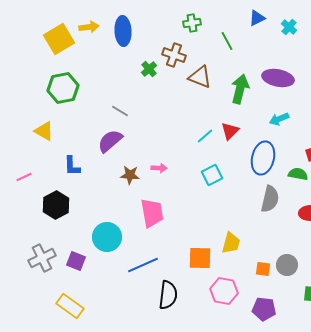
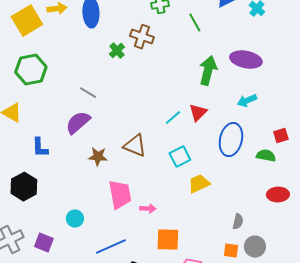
brown triangle: (200, 77) -> (135, 146), moved
pink arrow: (159, 168) -> (148, 209), moved
gray semicircle: (270, 199) -> (238, 222), moved, size x0.6
cyan circle: (107, 237) -> (75, 219), size x0.6
yellow trapezoid: (231, 243) -> (199, 184), moved, turned -130

